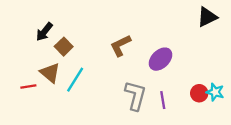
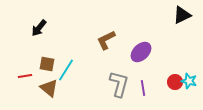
brown square: (64, 47) -> (47, 64), moved, turned -35
brown triangle: (50, 73) -> (49, 88), moved

